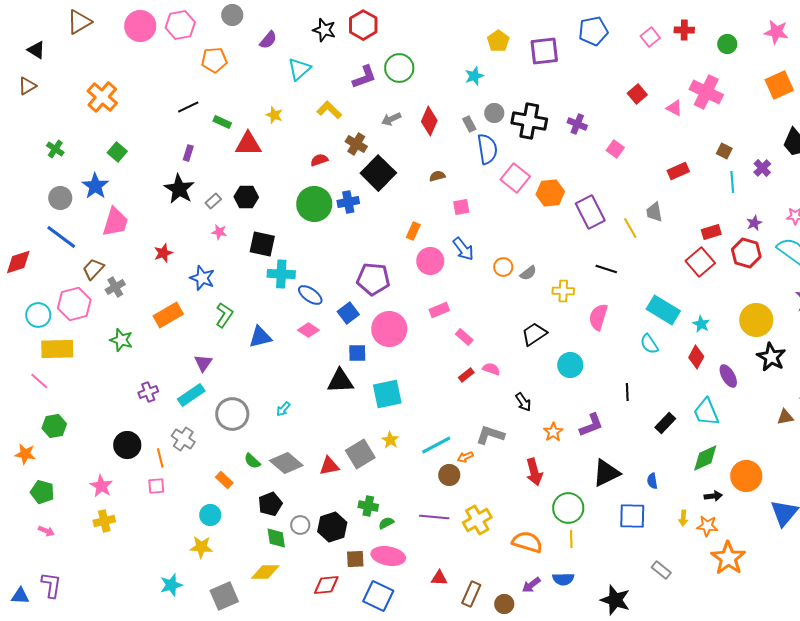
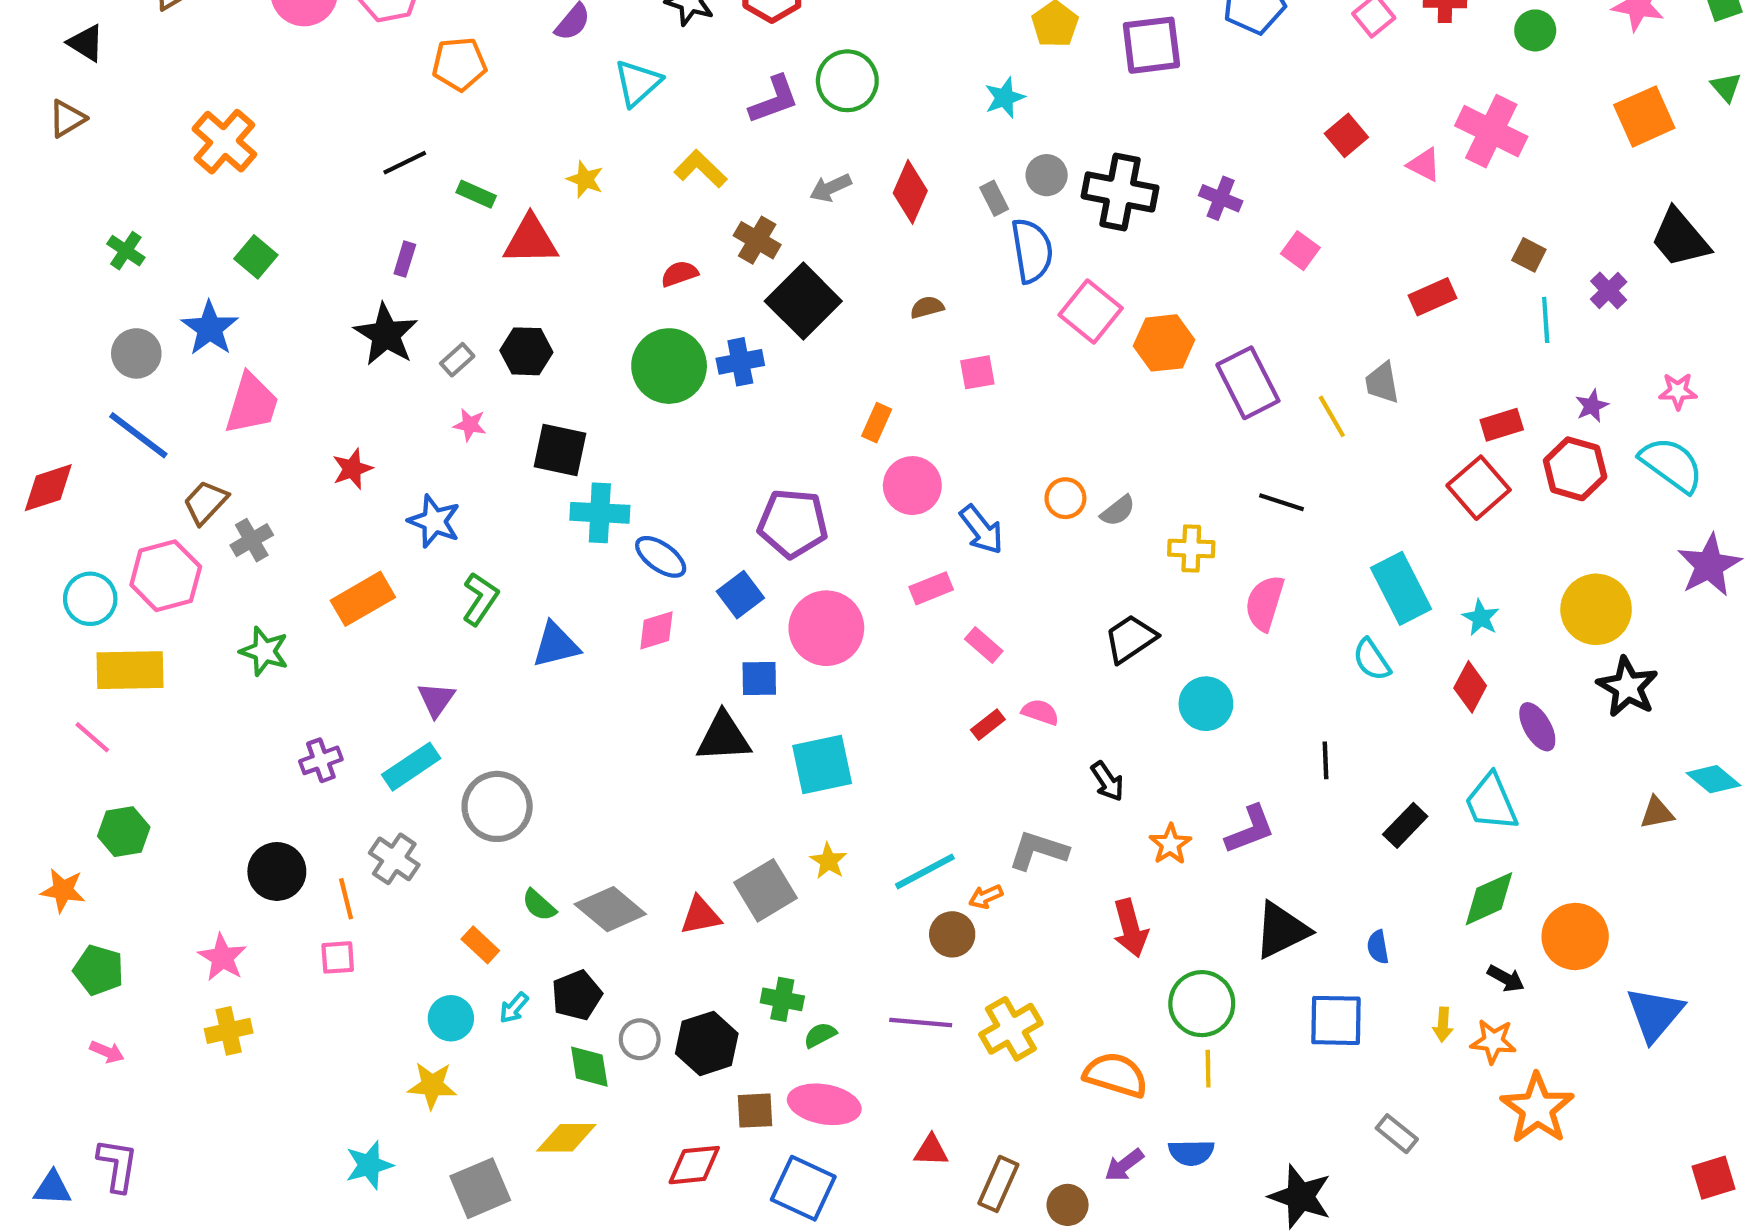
blue arrow: (463, 249) -> (982, 530), moved
cyan rectangle: (663, 310) -> (1401, 588), turned 32
pink diamond: (308, 330) -> (656, 630), turned -50
cyan arrow: (283, 409) -> (514, 1008), moved
black arrow: (713, 496) -> (1506, 978), turned 36

